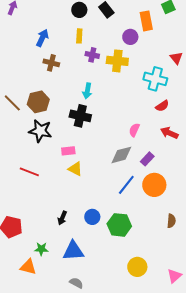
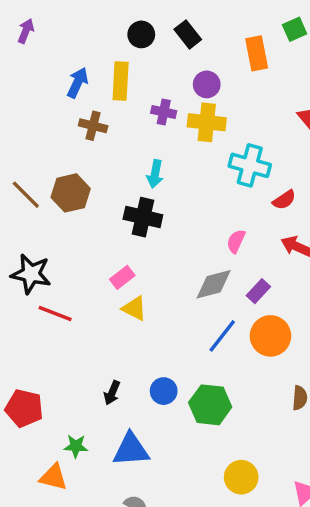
yellow rectangle: (79, 36) -> (121, 81), moved, size x1.5
purple circle: (130, 37) -> (207, 84), moved
cyan cross: (155, 79) -> (250, 165), moved
black star: (40, 131) -> (31, 274), moved
pink rectangle: (68, 151) -> (122, 277), turned -32

